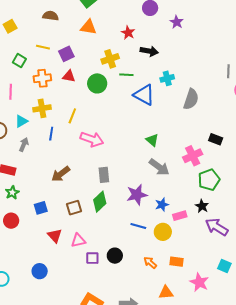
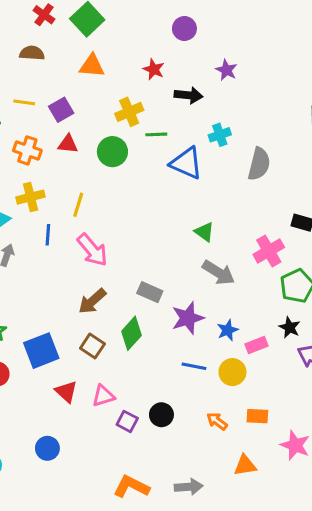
purple star: (177, 22) -> (226, 70), moved
orange cross: (42, 78) -> (27, 150), turned 30
pink arrow: (92, 139) -> (92, 250), moved, turned 35
brown arrow: (61, 174) -> (92, 301), moved
gray rectangle: (104, 175) -> (150, 292), moved, turned -56
blue square: (41, 208) -> (41, 351), size x1.6
brown square: (74, 208) -> (92, 346), turned -35
purple square: (92, 258) -> (127, 421), turned 32

